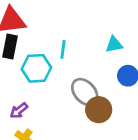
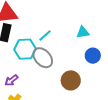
cyan line: (63, 49) -> (45, 35), turned 40
gray ellipse: (85, 92) -> (43, 58), moved

